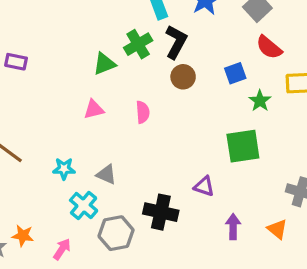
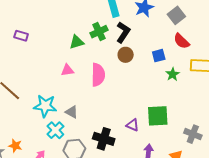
pink semicircle: (143, 112) -> (98, 75), size x1.6
green square: (243, 146) -> (158, 116), moved
cyan star: (64, 169) -> (45, 106), size x1.6

